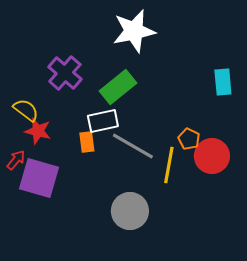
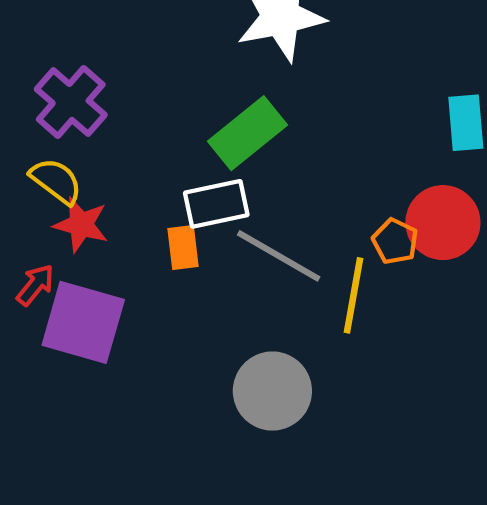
purple cross: (65, 73) -> (71, 102), moved
red circle: (212, 156) -> (443, 223), moved

